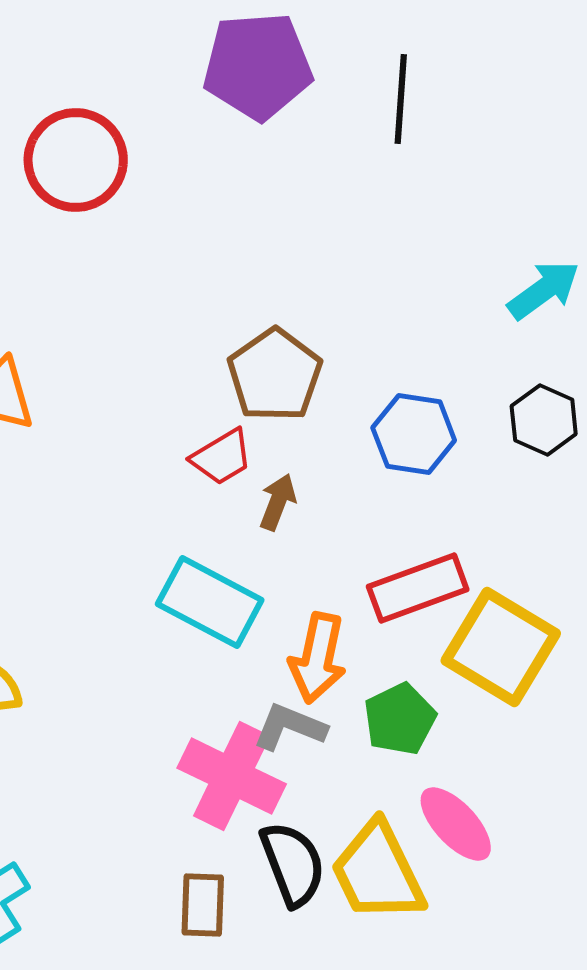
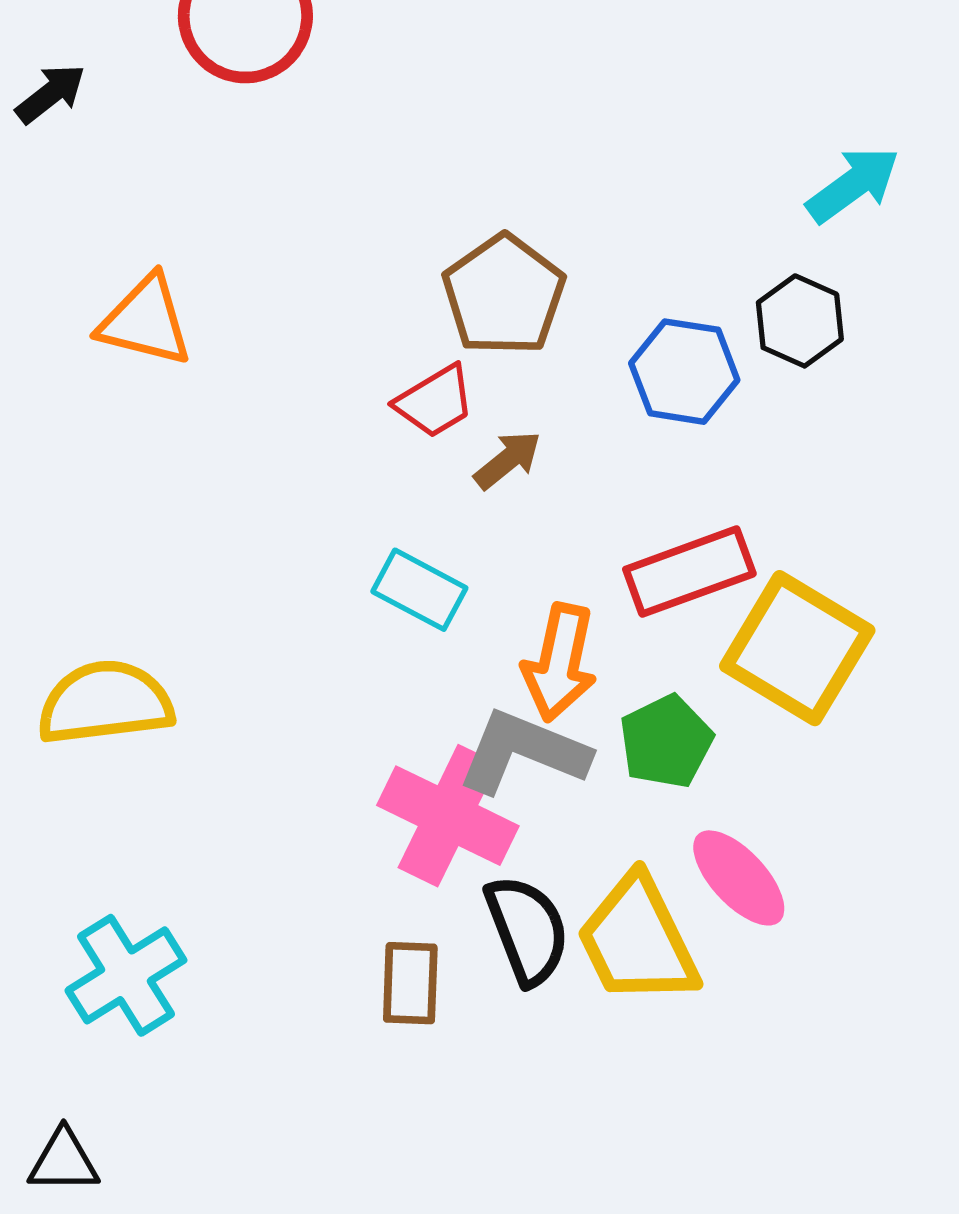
black hexagon: (544, 420) -> (800, 321), moved
brown arrow: (278, 502) -> (508, 460), turned 30
cyan rectangle: (210, 602) -> (419, 590), size x0.7
gray L-shape: (290, 727) -> (523, 752), size x1.4

